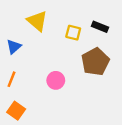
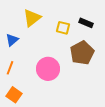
yellow triangle: (37, 21) -> (32, 18), turned 42
pink circle: (56, 80) -> (48, 69), size x1.5

